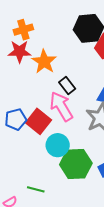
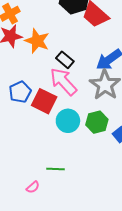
blue pentagon: (16, 119) -> (20, 92), moved
green hexagon: (76, 164) -> (97, 122), moved, size x0.7

